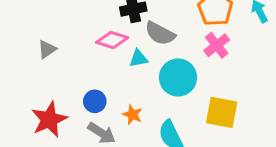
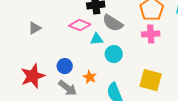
pink cross: (217, 45) -> (151, 34), turned 30
cyan circle: (178, 77) -> (114, 54), moved, size x0.7

